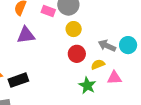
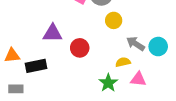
yellow circle: (74, 29) -> (114, 20), moved
purple triangle: (26, 35) -> (53, 33), moved
red circle: (77, 54) -> (80, 48), moved

